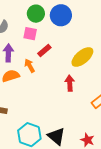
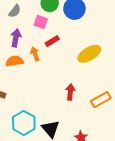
red arrow: (70, 83) -> (70, 92), moved

